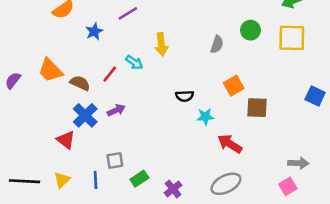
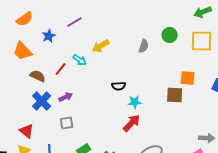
yellow arrow: (161, 44) -> (101, 46), turned 66
orange trapezoid: (50, 70) -> (23, 51), moved
orange square: (234, 86) -> (188, 78), moved, turned 35
red triangle: (66, 140) -> (27, 131), moved
red arrow: (230, 144) -> (132, 123), moved, turned 102
gray square: (115, 161) -> (67, 123), moved

